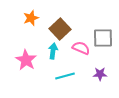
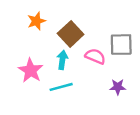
cyan line: (65, 76) -> (61, 87), moved

